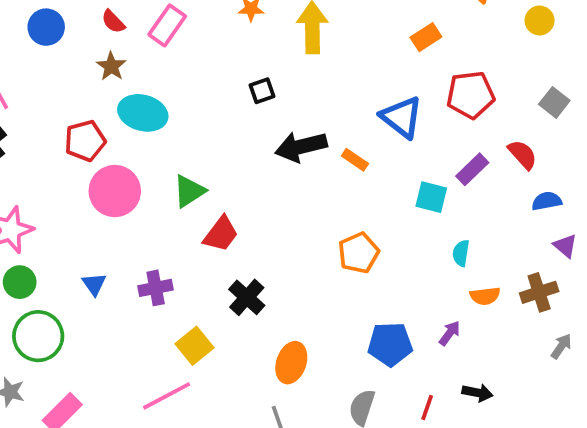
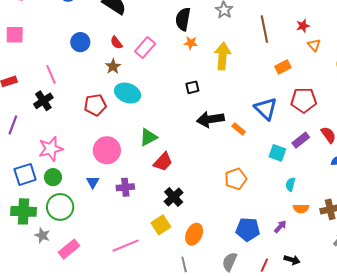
pink circle: (115, 191) -> (107, 150), moved
yellow square: (195, 346) -> (161, 225), moved

